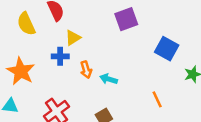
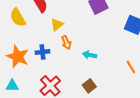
blue cross: (60, 56) -> (42, 52), moved
orange arrow: (86, 70) -> (66, 42), moved

